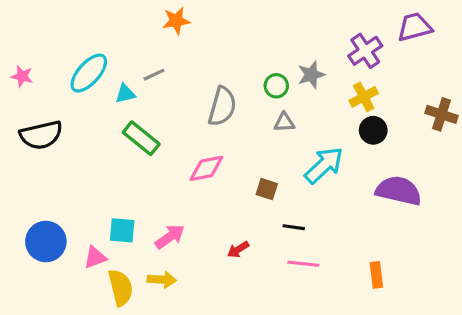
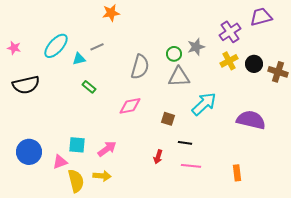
gray triangle: (284, 122) -> (179, 77), size x1.6
black circle: (373, 130) -> (254, 64), moved
green rectangle: (141, 138) -> (89, 87), size x0.6
red arrow: (238, 249) -> (158, 157), moved, turned -40

